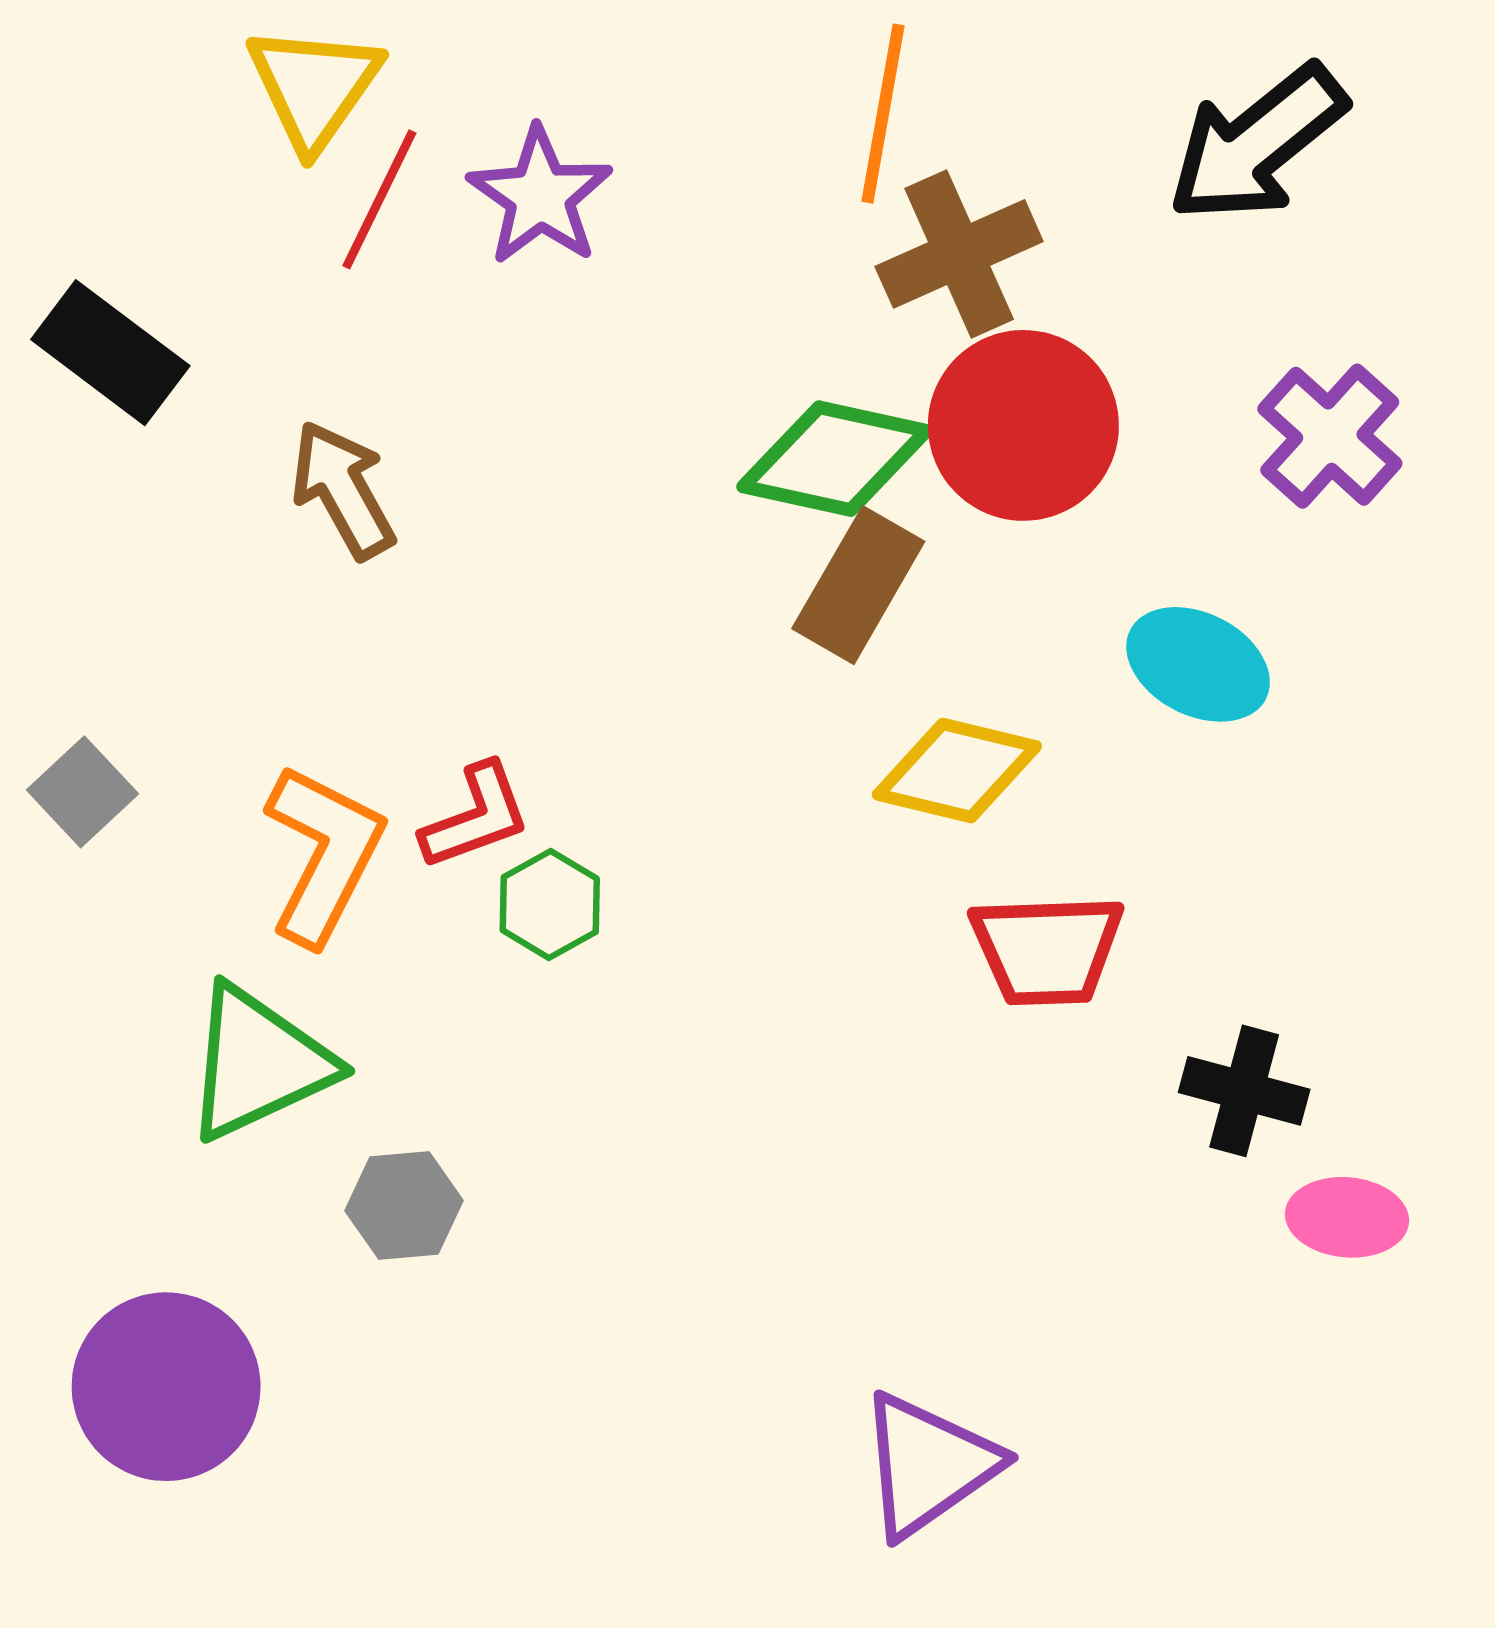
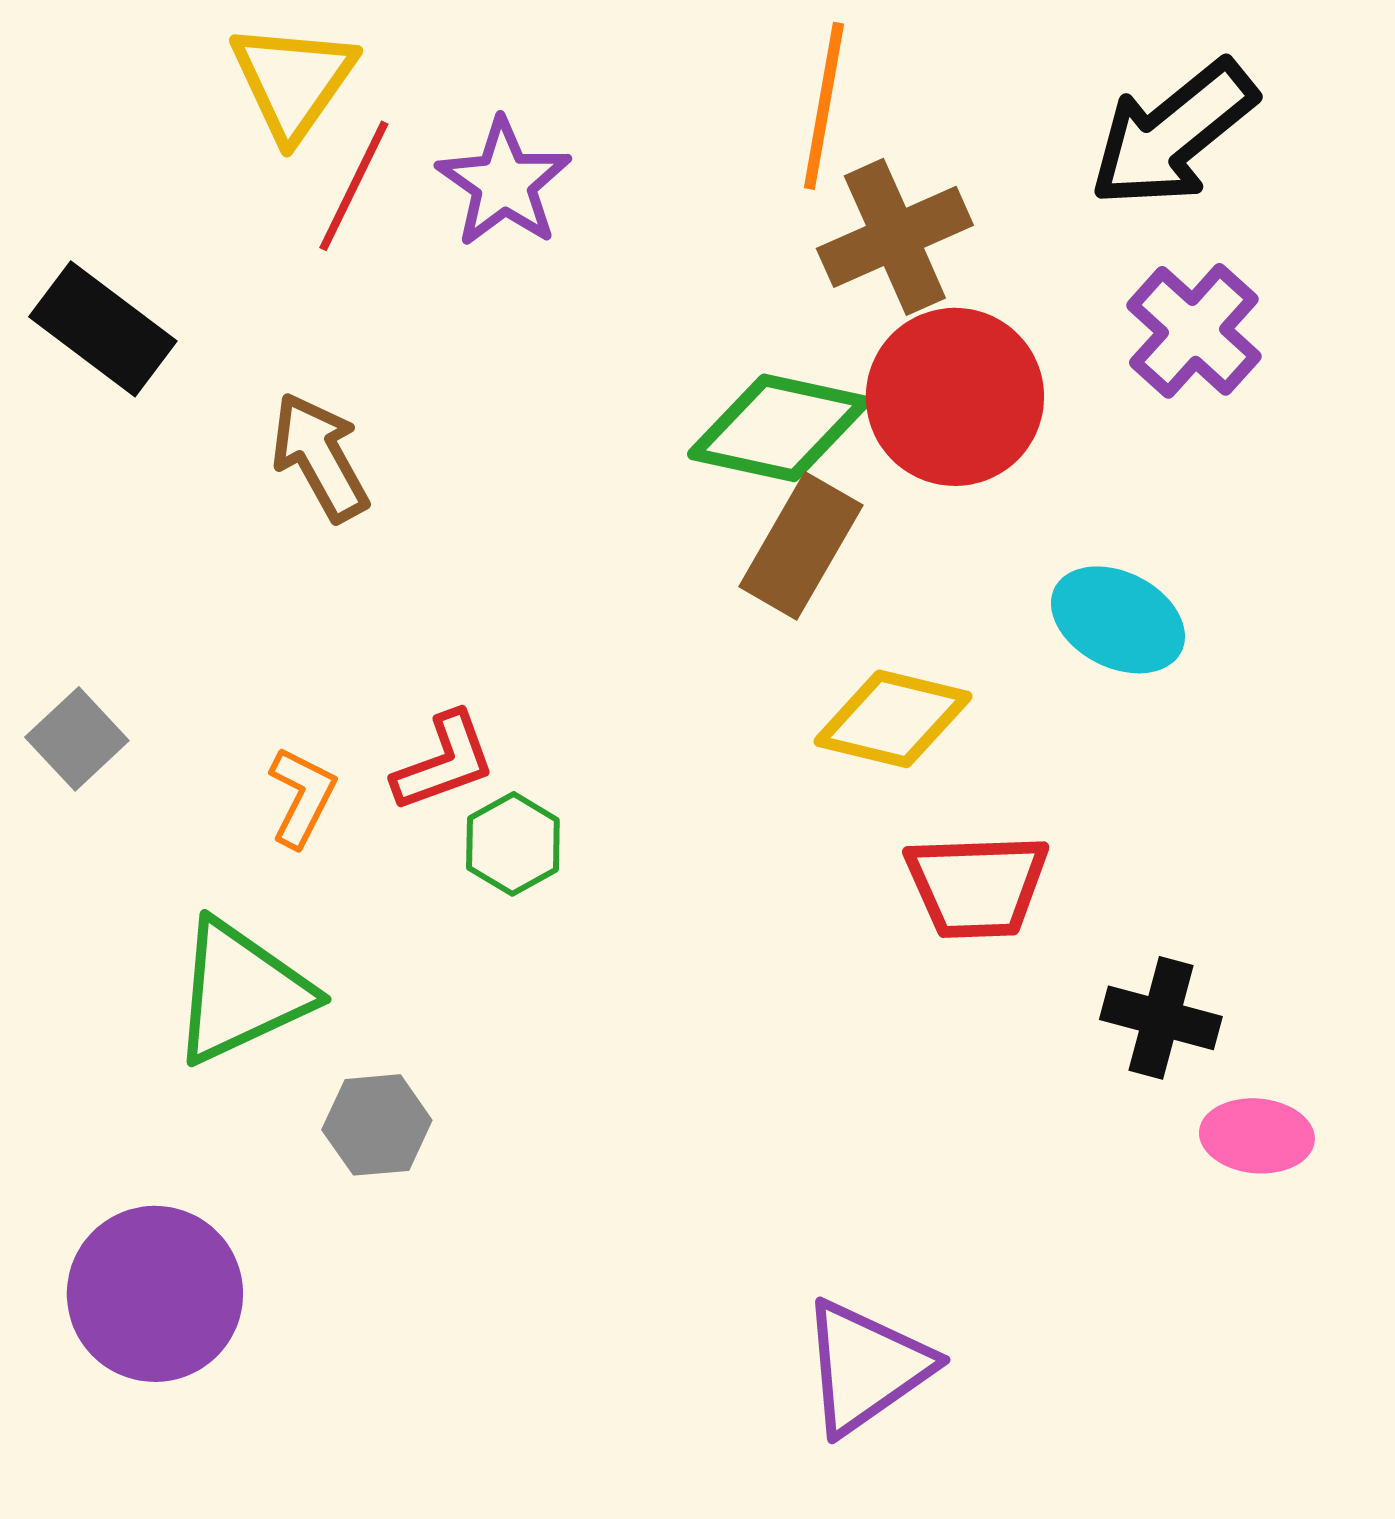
purple cross: (1330, 436) -> (1194, 331), moved
orange L-shape: (324, 854) -> (302, 797), size x0.6

